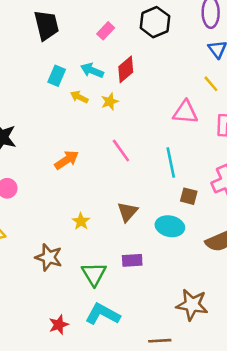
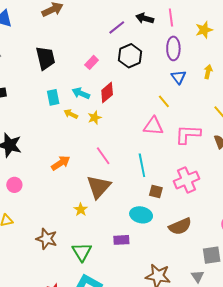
cyan rectangle: (57, 76) -> (53, 97), turned -35
yellow line: (211, 84) -> (164, 101), moved
brown triangle: (128, 212) -> (99, 187), moved, size x1.5
yellow star: (81, 221) -> (81, 210), moved
purple rectangle: (132, 260) -> (121, 240), moved

